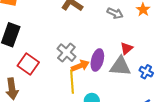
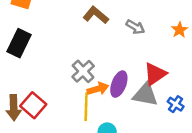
gray arrow: (115, 13) -> (135, 27), moved
red triangle: (127, 48) -> (155, 74), size x1.5
red square: (28, 64) -> (33, 105), moved

